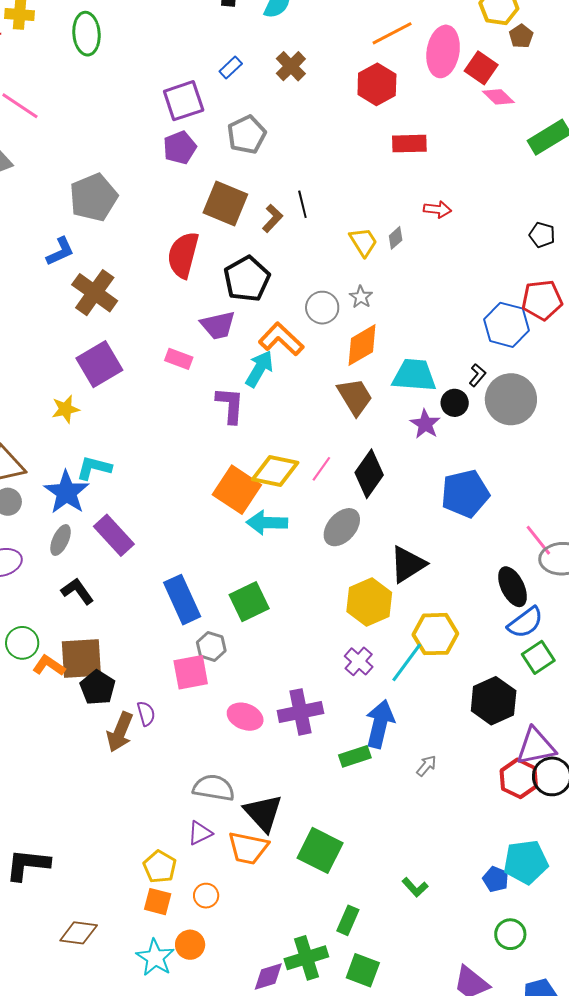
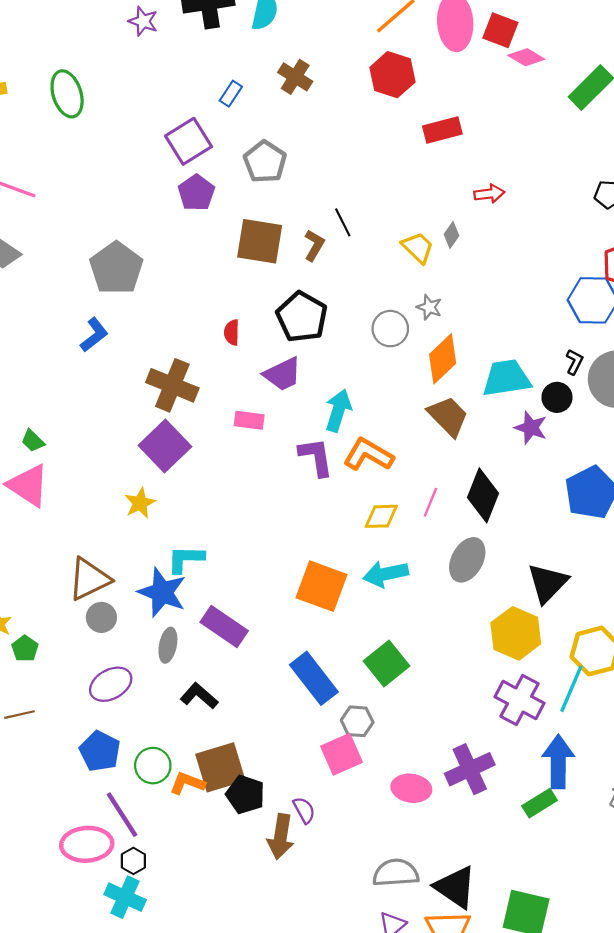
red semicircle: (183, 255) -> (232, 332), moved, size x0.5
brown cross: (95, 293) -> (172, 385), moved
orange L-shape: (281, 339) -> (368, 455), moved
yellow diamond: (275, 471) -> (381, 516), size x0.7
orange square: (237, 490) -> (321, 586), moved
purple cross: (359, 661) -> (520, 700), size x1.5

